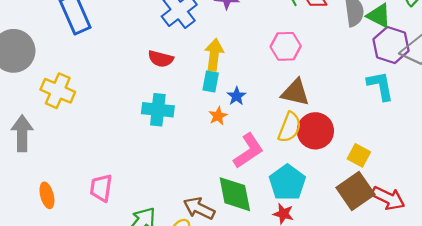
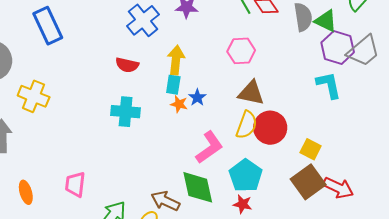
orange star: (218, 116) -> (179, 104), moved, turned -30

